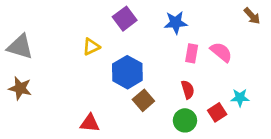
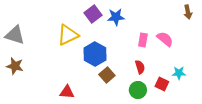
brown arrow: (252, 16) -> (188, 12), turned 32
blue star: (176, 23) -> (116, 17), moved
yellow triangle: (91, 47) -> (68, 35), size x1.6
red square: (217, 112) -> (162, 84), turned -32

